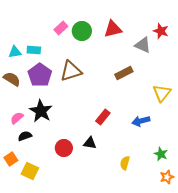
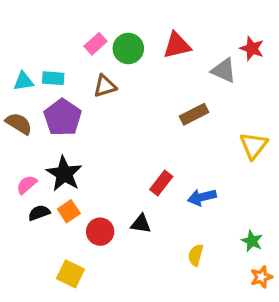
brown triangle: (71, 71) -> (105, 86), moved, size x0.7
blue arrow: (141, 121) -> (202, 197), moved
orange square: (11, 159) -> (69, 211), moved
yellow square: (30, 171) -> (70, 274), moved

